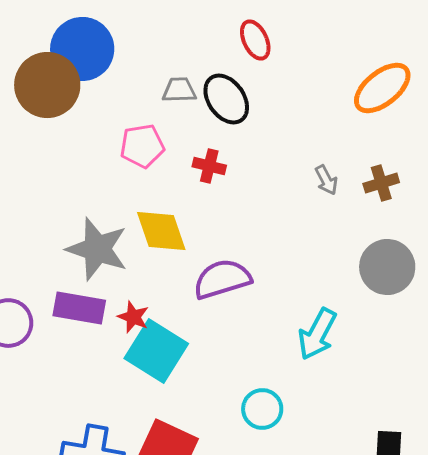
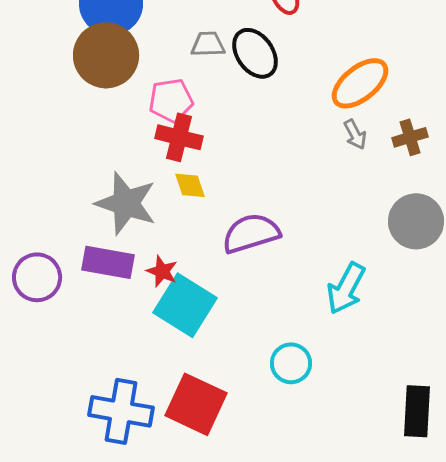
brown circle: (47, 85) -> (106, 55), moved
orange ellipse: (382, 88) -> (360, 83), moved
red cross: (209, 166) -> (179, 137), moved, size x1.4
yellow diamond: (161, 231) -> (190, 185), size x0.6

